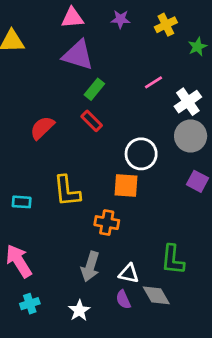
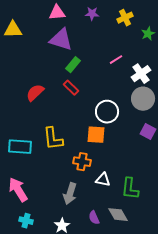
cyan rectangle: (22, 202) -> (20, 147), size x1.6
white triangle: (129, 273) -> (103, 180), moved
cyan cross: (30, 304) -> (26, 221), turned 32

